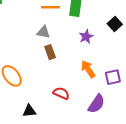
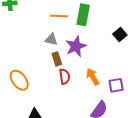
purple star: (86, 37) -> (76, 46), moved, size x1.5
red semicircle: (61, 93) -> (65, 77), moved, turned 56

